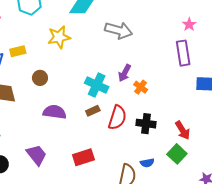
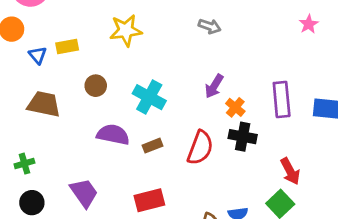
gray arrow: (119, 30) -> (210, 26), size x0.6
purple rectangle: (183, 53) -> (282, 99), moved
cyan cross: (97, 85) -> (149, 97), moved
brown rectangle: (93, 111) -> (153, 146), moved
black cross: (146, 124) -> (243, 137), moved

